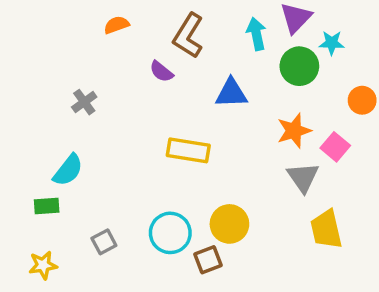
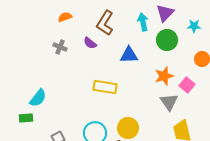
cyan star: (332, 43) -> (194, 26), moved
gray cross: (84, 102) -> (60, 47), moved, turned -32

